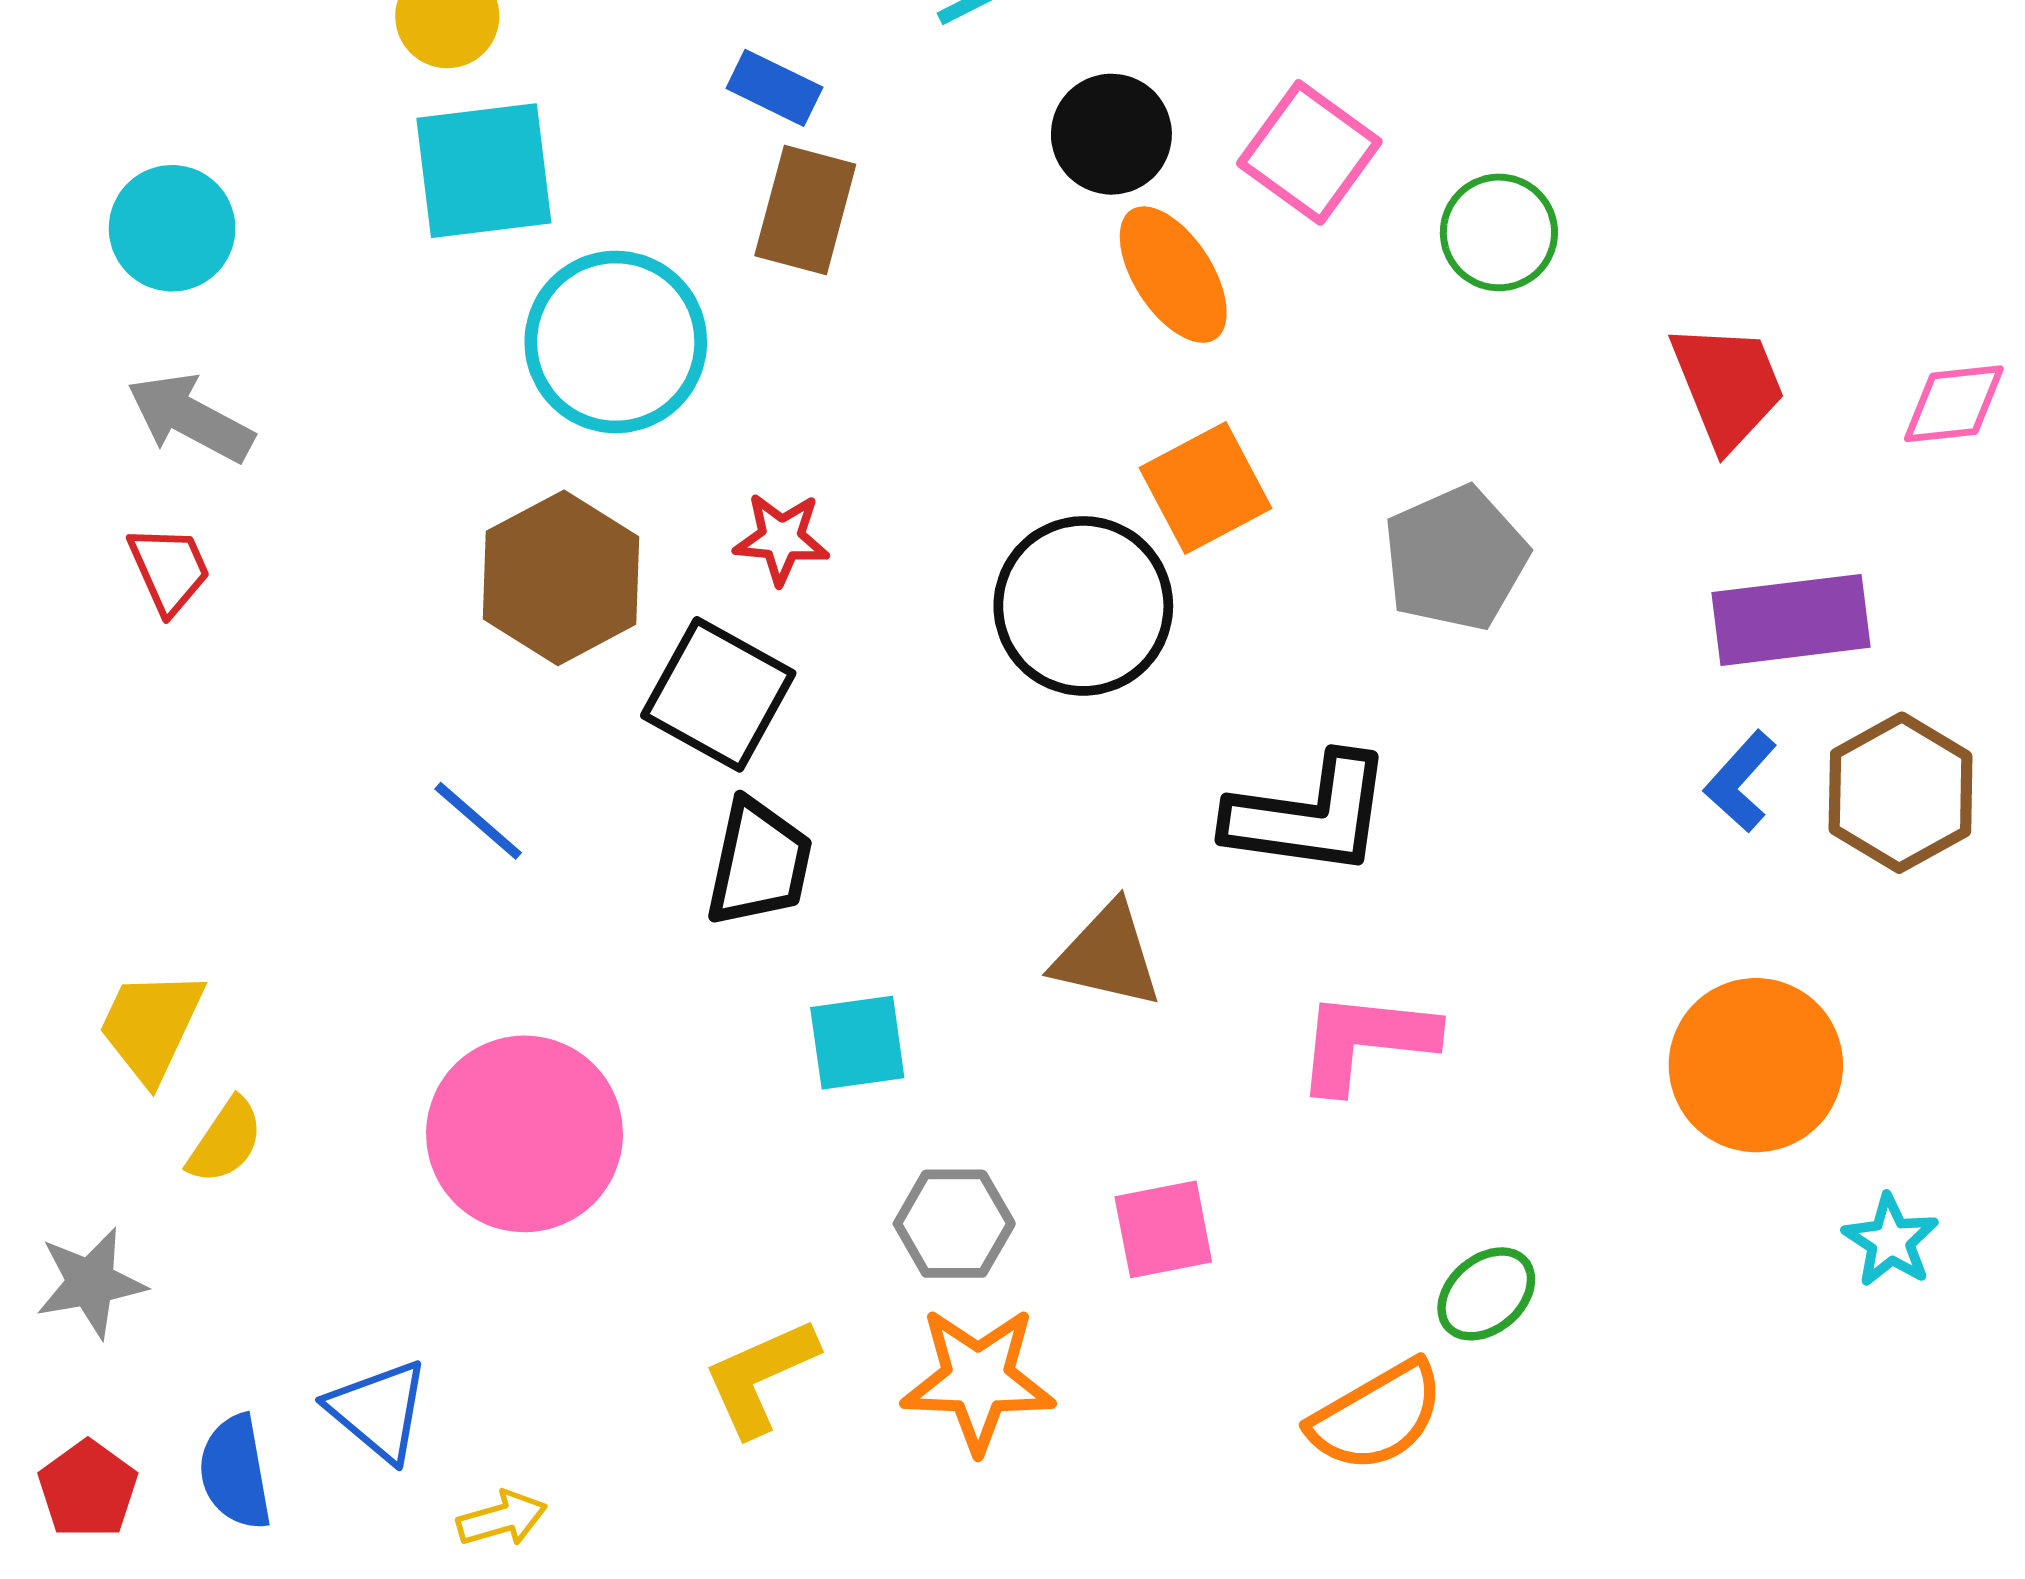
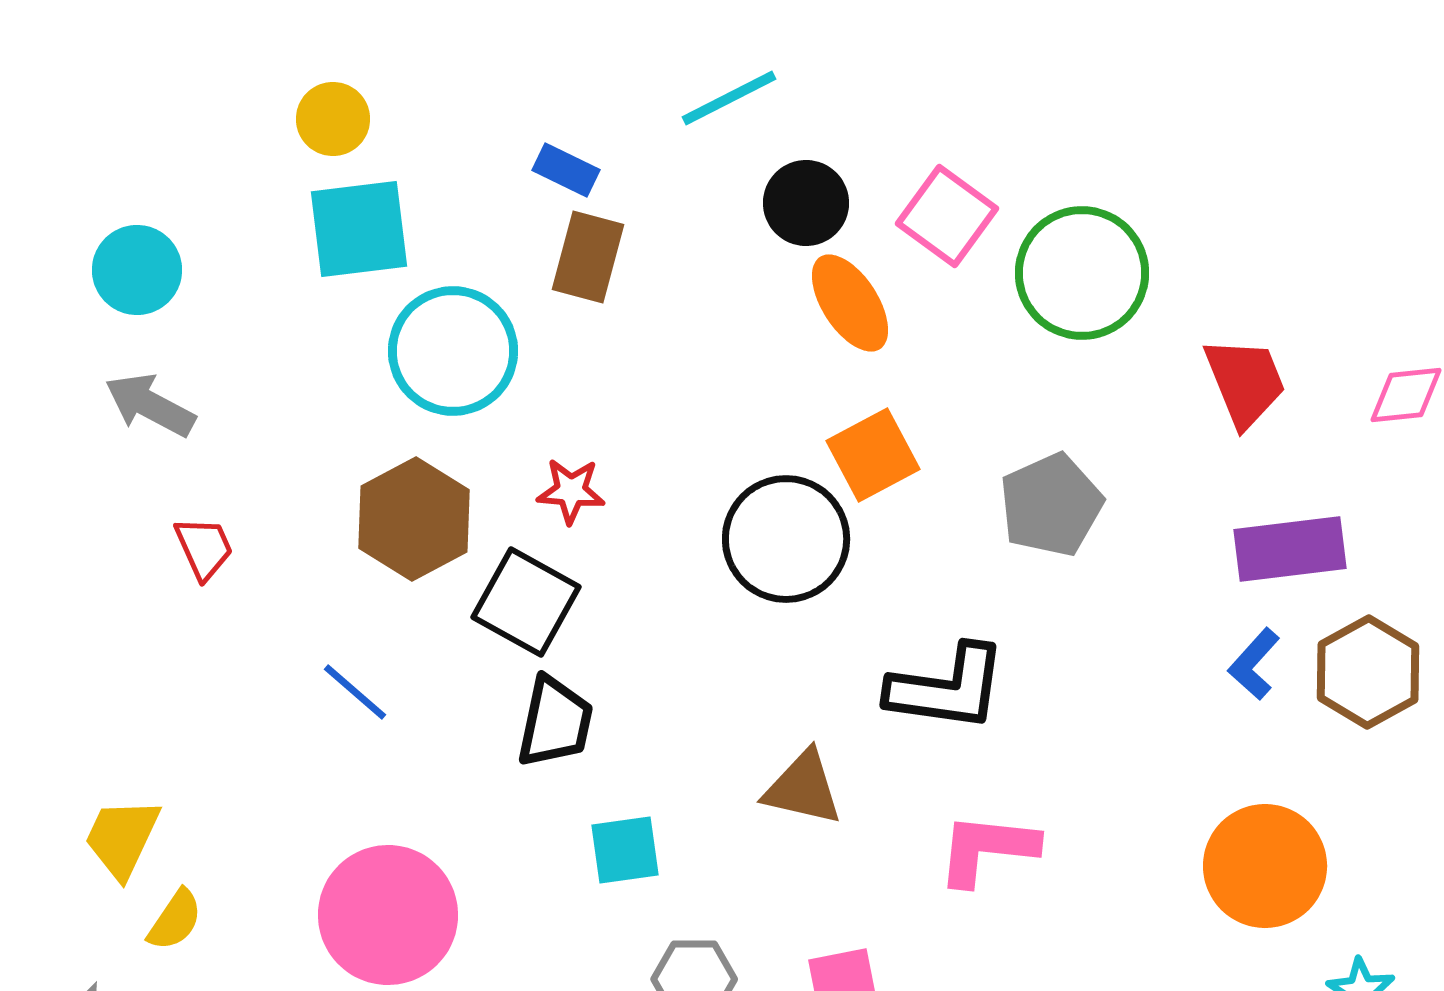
green circle: (1499, 232) -> (1082, 273), size x1.6
red trapezoid: (169, 569) -> (204, 548), moved

